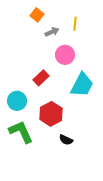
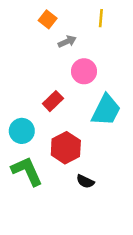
yellow line: (75, 24) -> (101, 18), moved

